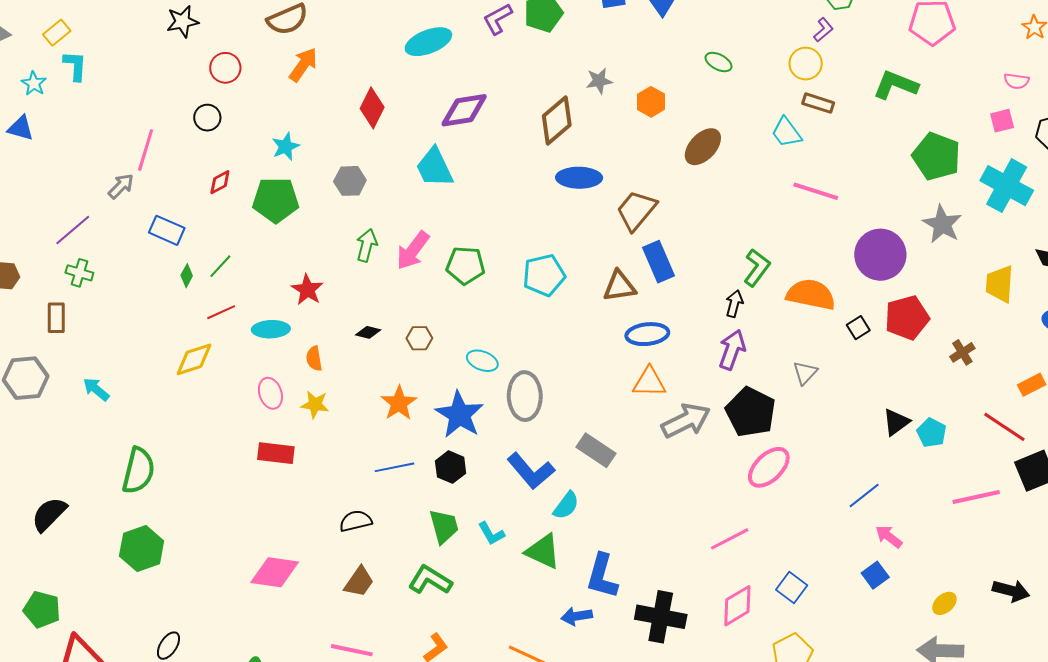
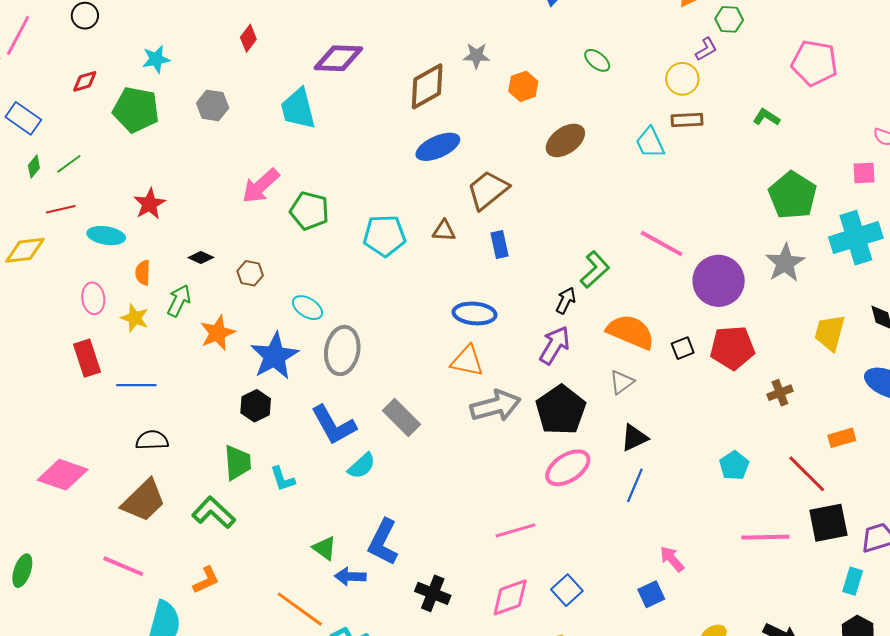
green L-shape: (896, 85) -> (766, 117), size x0.6
brown rectangle: (818, 103) -> (687, 120), turned -32
red diamond: (372, 108) -> (248, 38), size x0.7
blue ellipse: (579, 178) -> (438, 147), turned -36
cyan cross: (1007, 186) -> (856, 238), turned 33
pink line: (816, 191) -> (662, 244), moved
green arrow: (367, 245) -> (179, 301), moved
blue rectangle: (658, 262) -> (500, 245), size x0.7
brown triangle: (619, 286) -> (444, 231), moved, size x0.7
orange semicircle: (811, 294) -> (631, 332), moved
black triangle: (896, 422) -> (634, 438), moved
red rectangle: (276, 453) -> (87, 358), turned 54
blue line: (395, 467) -> (136, 385), moved
blue line: (864, 496) -> (635, 485), moved, turned -40
green triangle: (543, 551) -> (324, 548), moved, size x0.7
brown trapezoid: (359, 582) -> (144, 501), size x1.4
black cross: (661, 617) -> (433, 593), size x0.7

